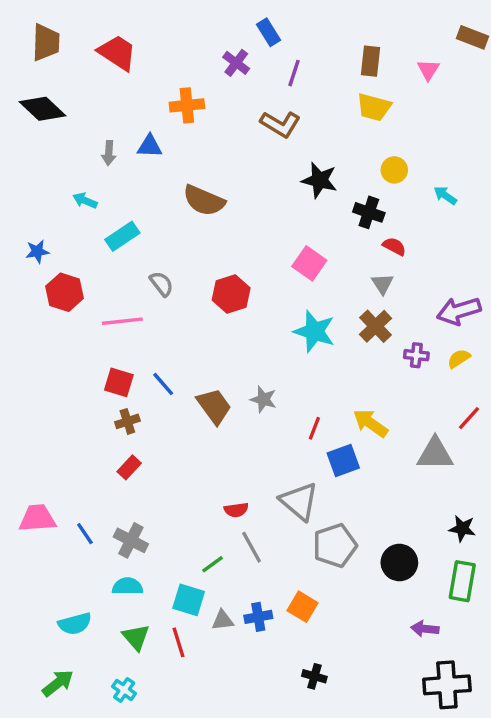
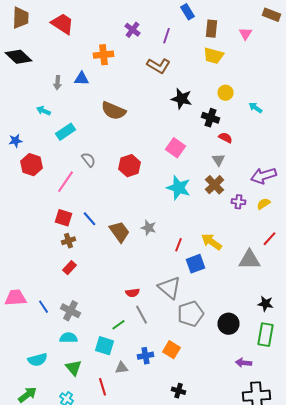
blue rectangle: (269, 32) -> (188, 12), moved
pink line: (122, 321) -> (66, 182), turned -50
gray triangle: (223, 620) -> (122, 368), moved
red line: (178, 642) -> (102, 387), moved

